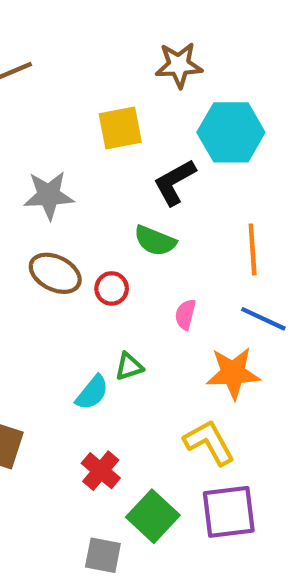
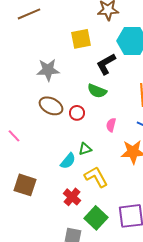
yellow L-shape: (209, 442) -> (96, 177), moved

